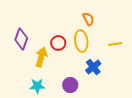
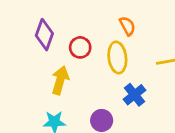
purple diamond: (21, 39) -> (44, 35), moved
red circle: (58, 43) -> (80, 47), moved

